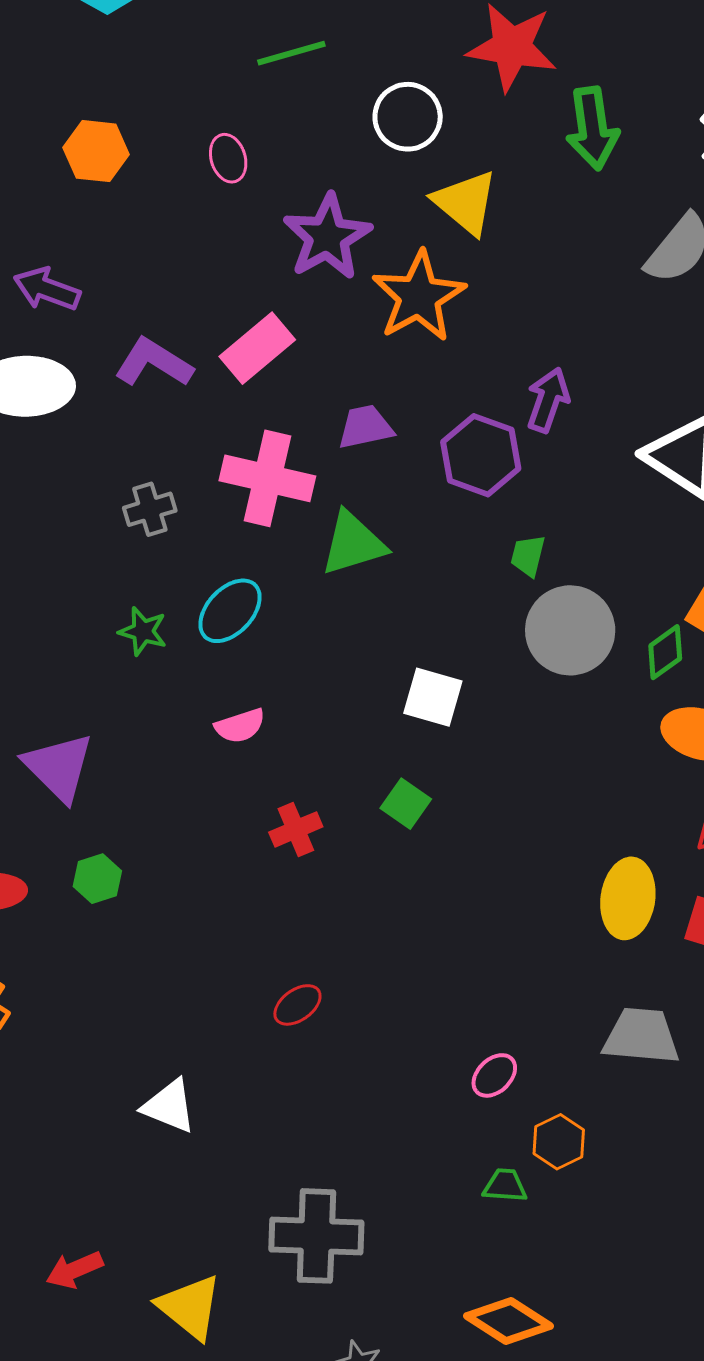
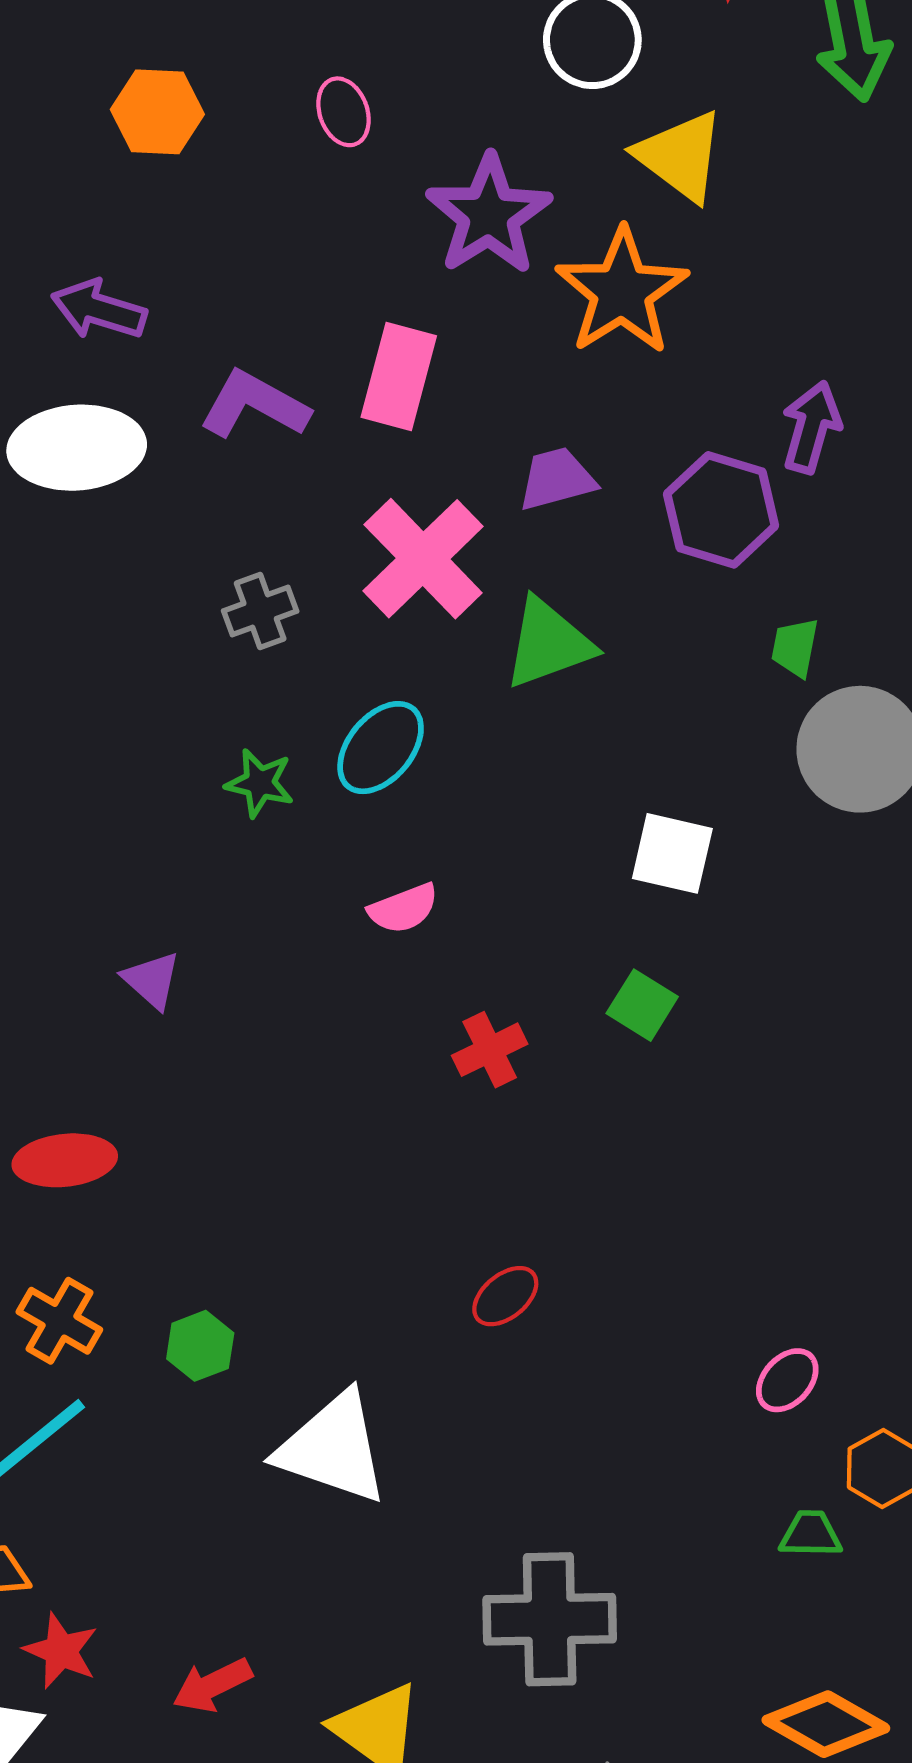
pink rectangle: (257, 348) -> (399, 376), turned -32
pink cross: (267, 478) -> (423, 559), turned 36
purple triangle: (59, 767) -> (152, 980), size x0.6
green hexagon: (97, 879) -> (200, 1346), moved
white triangle: (169, 1106) -> (333, 1448), size x1.5

